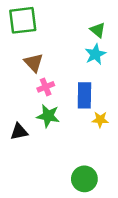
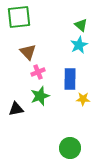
green star: (48, 116) -> (40, 96), turned -30

